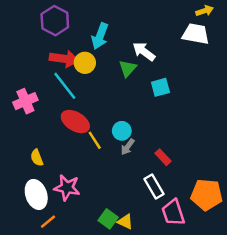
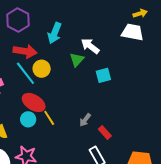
yellow circle: (85, 63) -> (42, 69), moved
cyan circle: (122, 131) -> (28, 119), moved
gray arrow: (128, 147) -> (85, 120), moved

